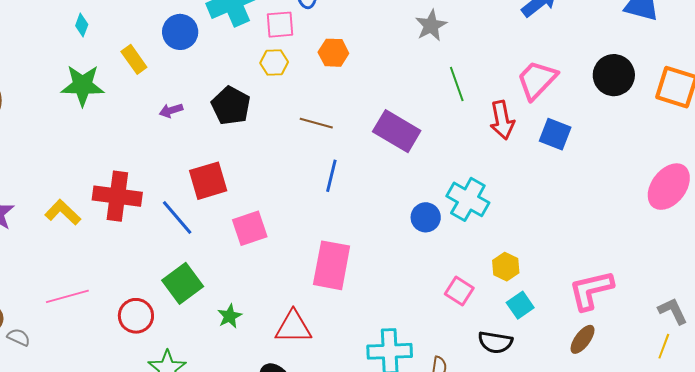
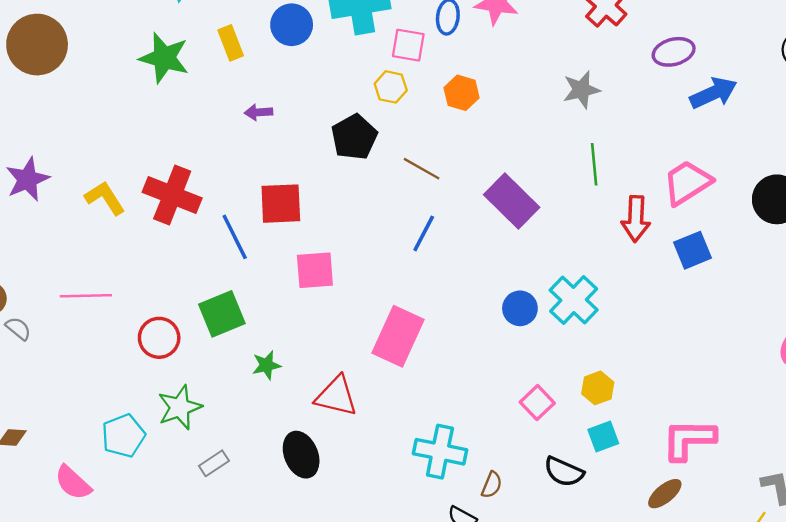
black pentagon: (231, 106) -> (354, 137), moved
blue square: (555, 134) -> (692, 250), turned 32

